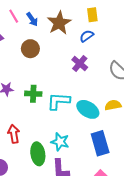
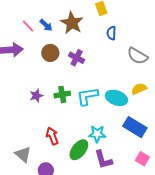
blue semicircle: (87, 36) -> (111, 33), moved, turned -40
purple cross: (80, 63) -> (77, 58), moved
blue rectangle: (100, 143) -> (135, 127), turned -30
green ellipse: (38, 154) -> (79, 150), turned 60

